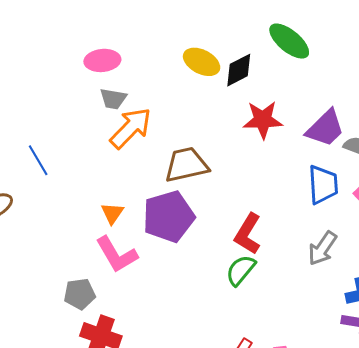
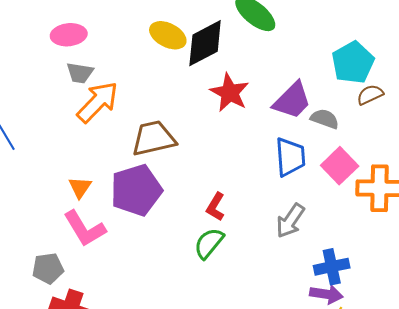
black diamond: (239, 70) -> (205, 43), size x1.4
red star: (263, 120) -> (230, 93), turned 30
red L-shape: (248, 234) -> (216, 207), size x0.7

